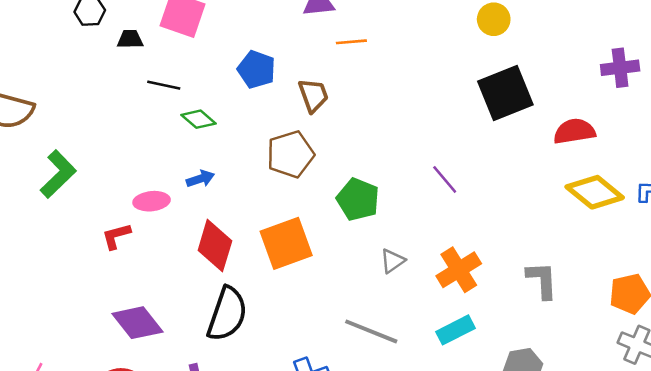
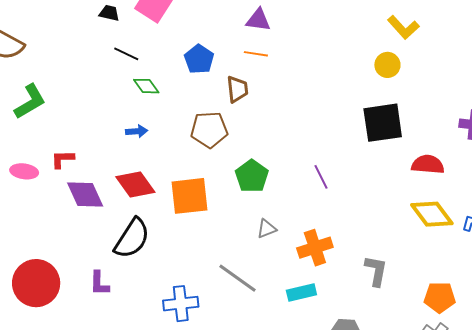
orange line: (351, 42) -> (256, 54), moved
pink ellipse: (152, 201) -> (24, 171), moved
red diamond: (215, 246) -> (135, 184), turned -66
purple diamond: (137, 323) -> (85, 195), moved

